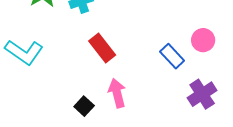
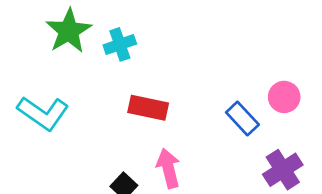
red rectangle: (102, 48) -> (148, 108), turned -40

